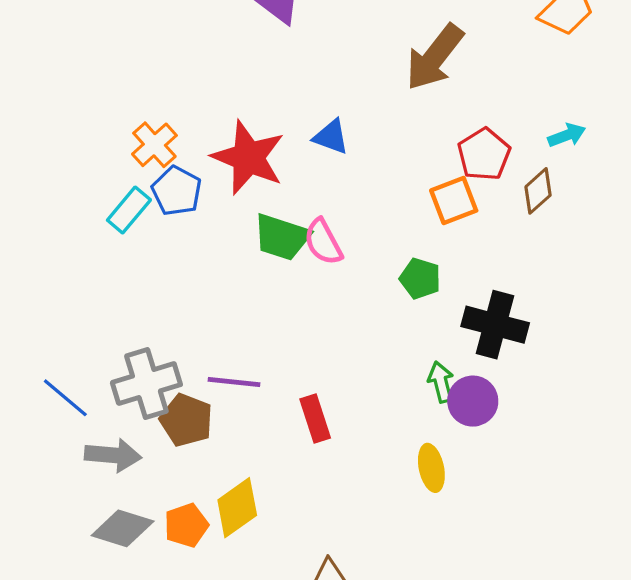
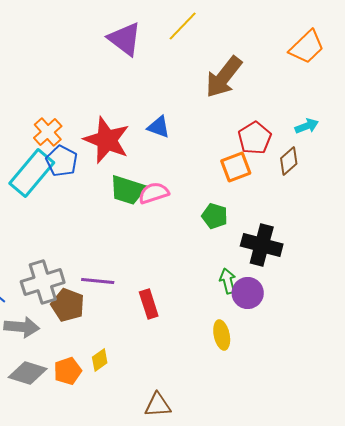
cyan rectangle: (129, 210) -> (32, 173), size x1.6
pink semicircle: (323, 242) -> (154, 193), turned 100
yellow diamond: (237, 508) -> (100, 360), size x0.6

